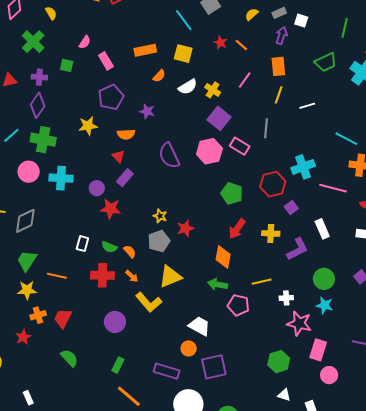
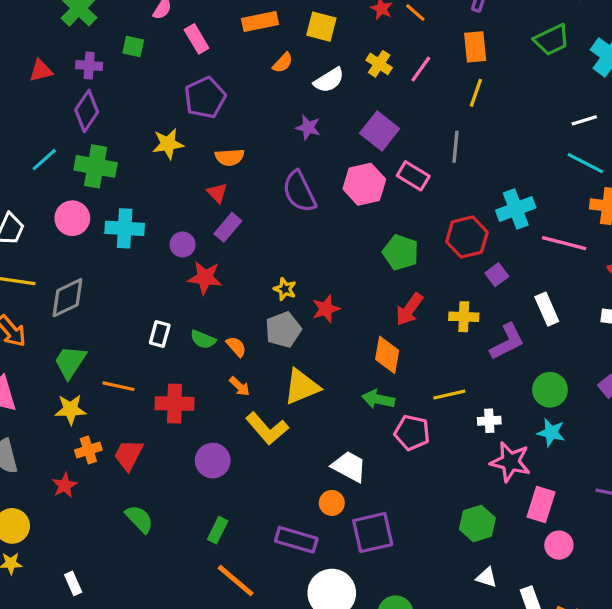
yellow cross: (213, 90) -> (379, 64), moved
white line: (307, 106) -> (584, 120), moved
purple star: (147, 111) -> (308, 128), moved
red cross: (102, 275) -> (175, 404), moved

